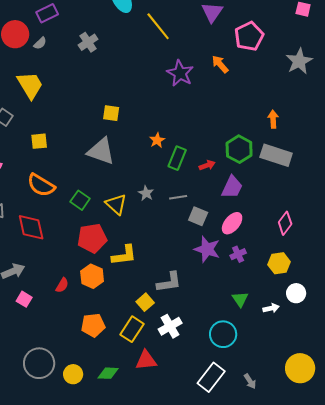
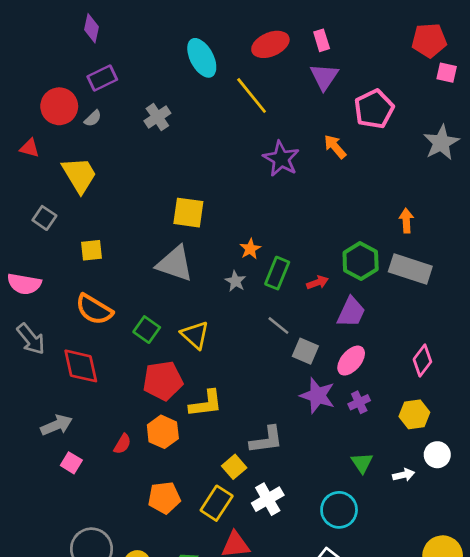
yellow square: (111, 113) -> (188, 213), size x1.4
gray star: (146, 193) -> (235, 281), moved
gray line: (178, 197) -> (278, 326), turned 48

